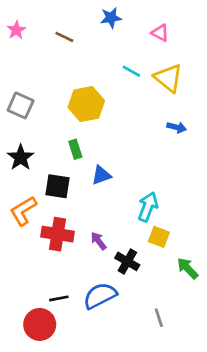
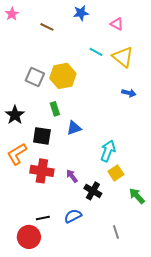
pink star: (16, 30) -> (12, 14), moved
gray square: (21, 105) -> (35, 77), moved
yellow square: (159, 237) -> (116, 173), turned 35
blue semicircle: (100, 296) -> (73, 216), size x0.7

